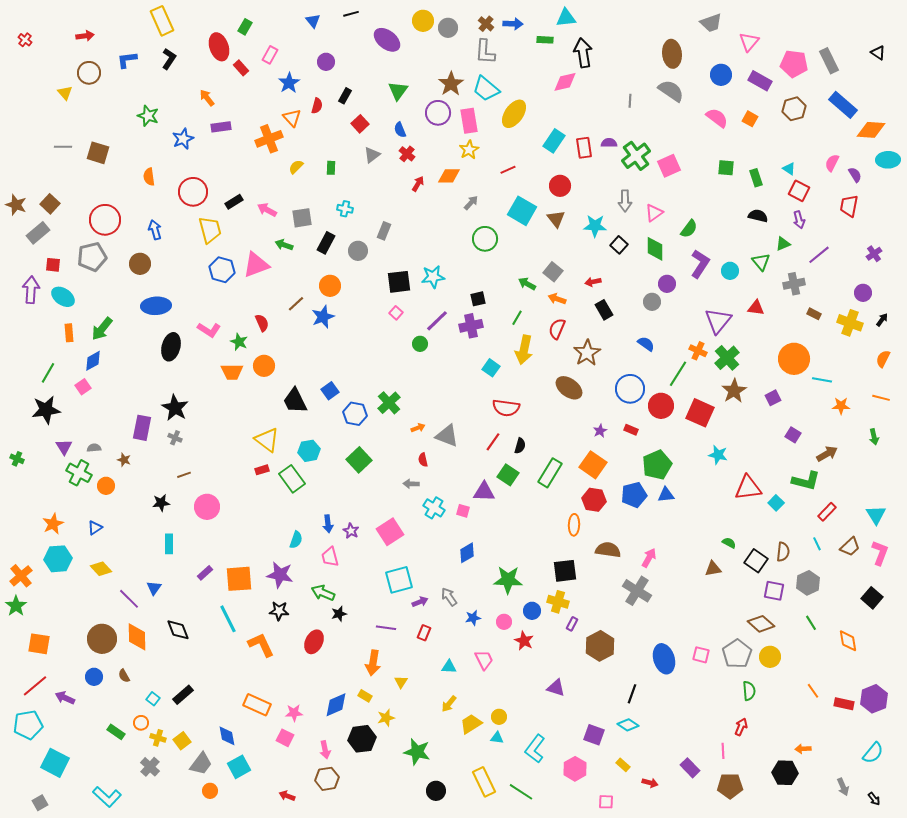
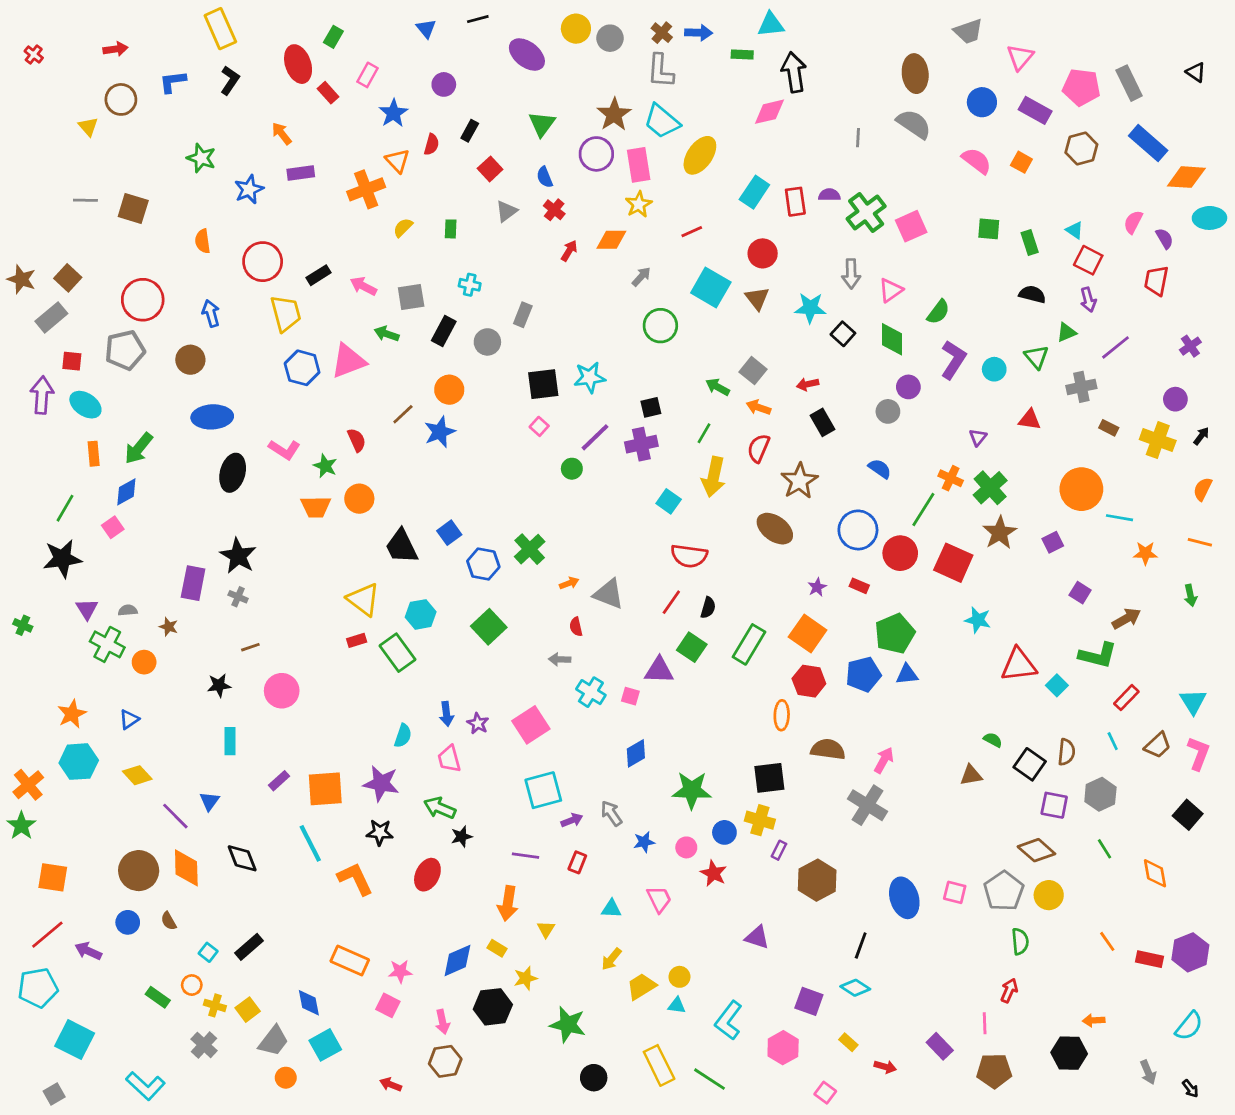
purple triangle: (718, 321) -> (978, 437), size x0.5
pink square: (606, 802) -> (825, 1093), turned 35

